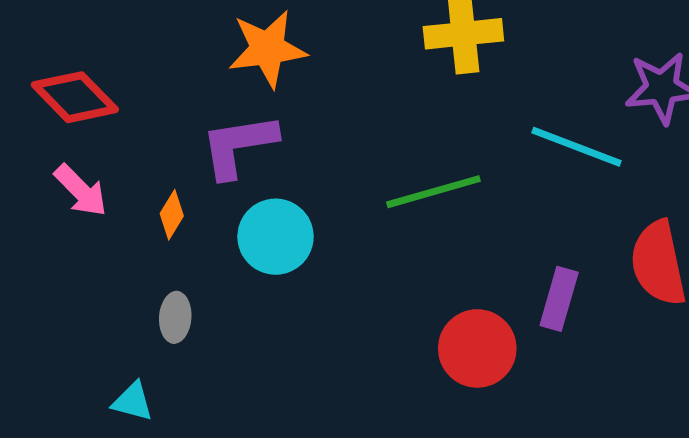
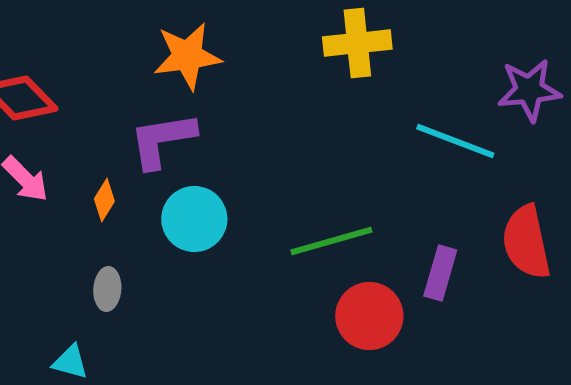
green line: (433, 192) -> (331, 241), moved

